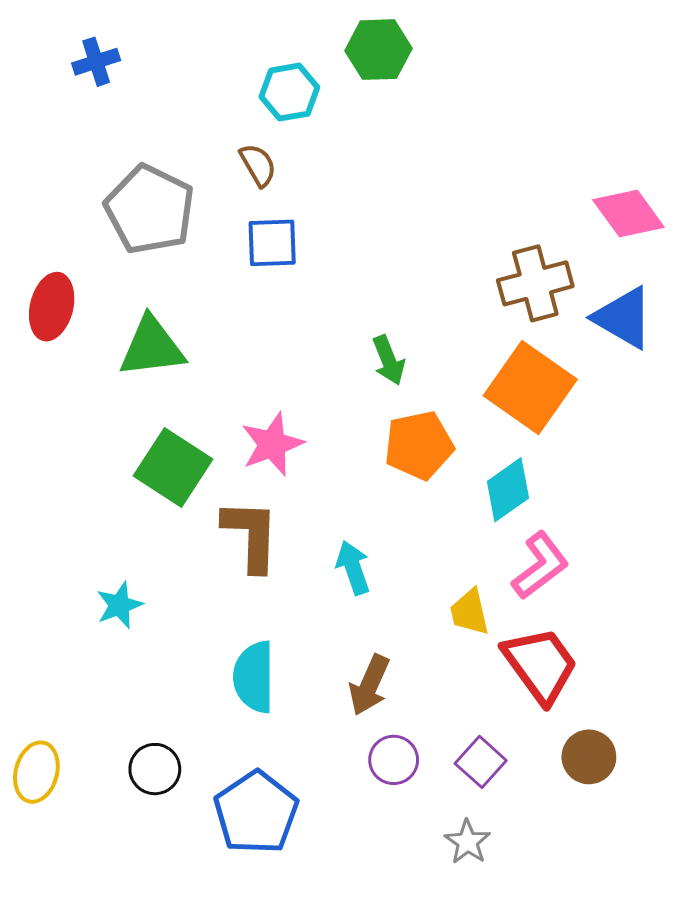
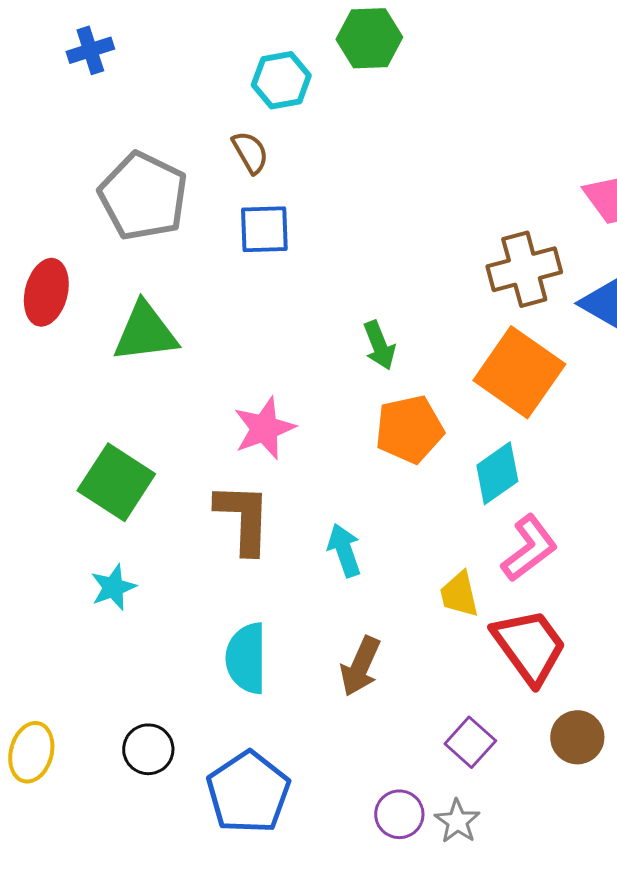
green square: (173, 467) -> (116, 482), moved
purple circle: (394, 760) -> (399, 814), moved

